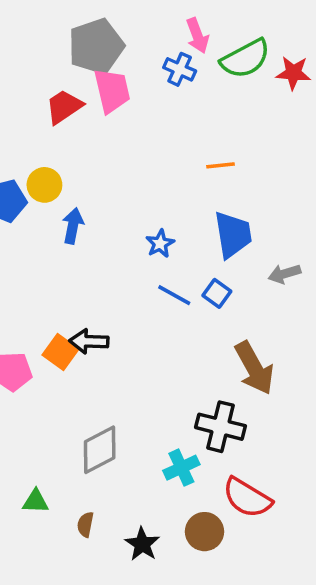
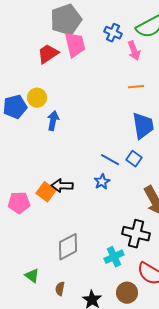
pink arrow: (197, 36) -> (134, 51), moved
blue star: (160, 244) -> (102, 182), moved
green triangle: (36, 501) -> (32, 276), turned 35

